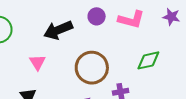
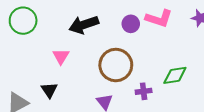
purple circle: (97, 16) -> (131, 24), moved
green diamond: (148, 60) -> (175, 75), moved

